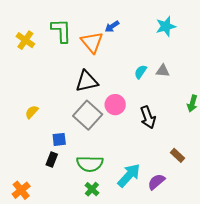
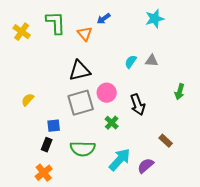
orange triangle: (92, 42) -> (85, 34), size x0.7
gray square: (88, 115) -> (81, 103), turned 32
green cross: (92, 189) -> (112, 123), moved
orange cross: (21, 190) -> (44, 173), moved

